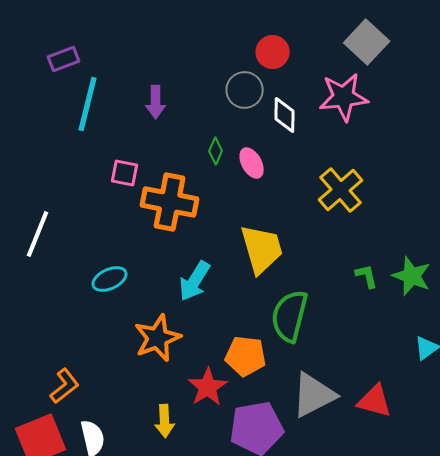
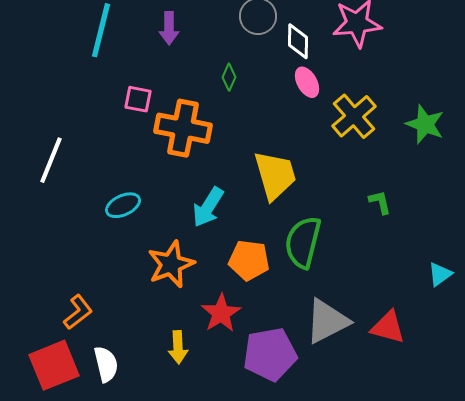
pink ellipse: (252, 163) -> (307, 82), moved
green star: (412, 276) -> (425, 124), moved
orange pentagon: (246, 356) -> (249, 260), moved

